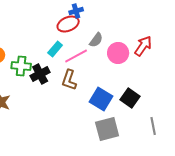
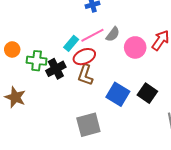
red ellipse: (68, 24) -> (84, 57), moved
pink line: (76, 56) -> (92, 35), moved
gray square: (107, 129) -> (88, 125), moved

